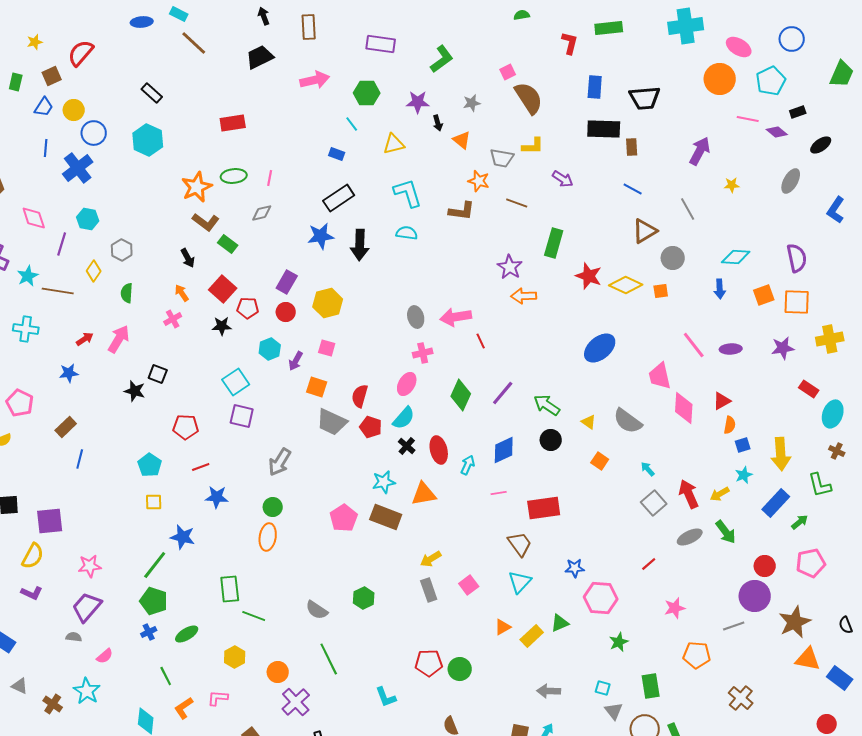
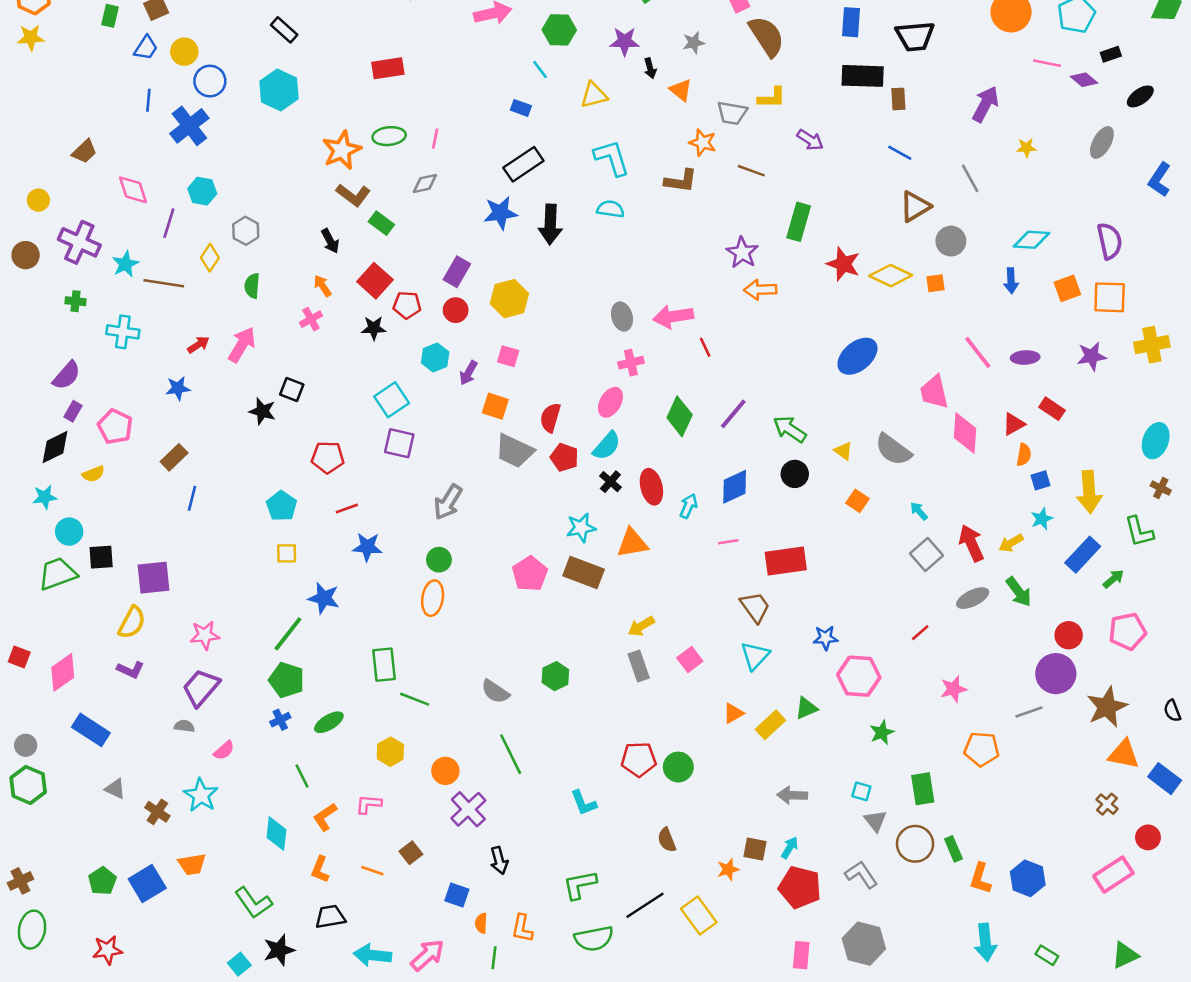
red rectangle: (809, 389) -> (1052, 409), moved
brown cross: (741, 698) -> (1107, 804), moved, size x0.7

